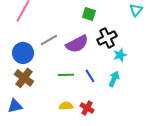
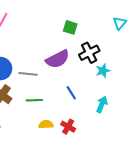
gray line: (49, 40) -> (28, 74), moved, turned 36
green line: (66, 75) -> (34, 100), moved
cyan arrow: (114, 79) -> (102, 104), moved

